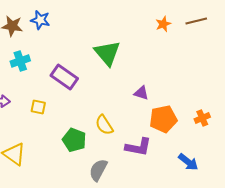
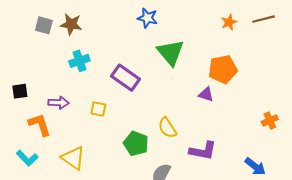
blue star: (40, 20) -> (147, 18), moved
orange pentagon: (163, 119) -> (223, 69), moved

